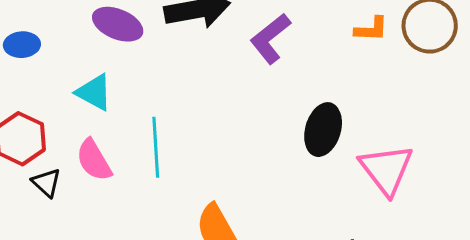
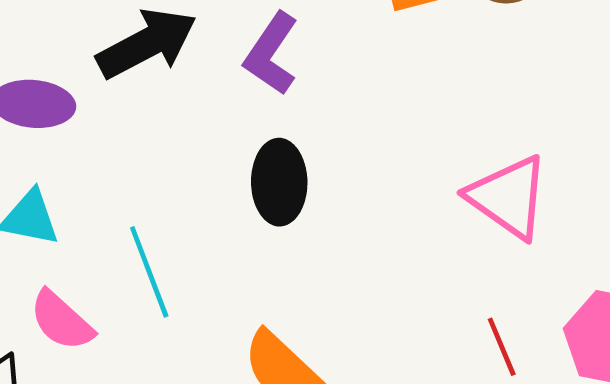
black ellipse: (323, 130) -> (279, 182), moved

